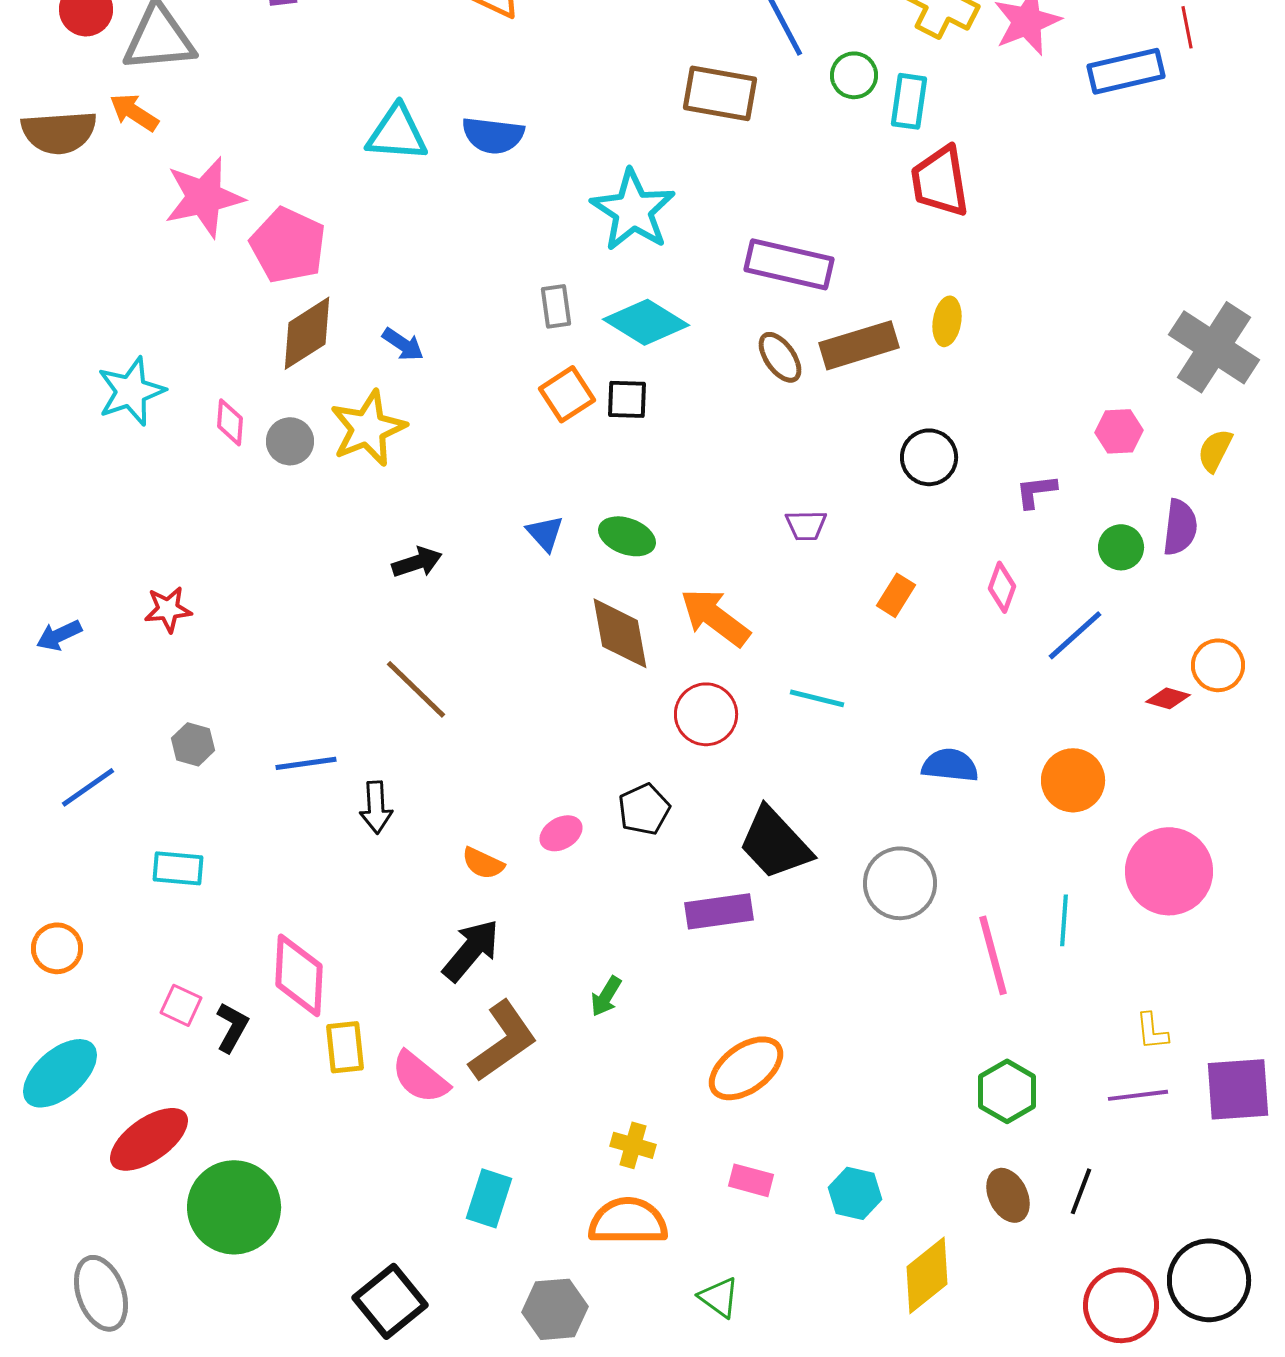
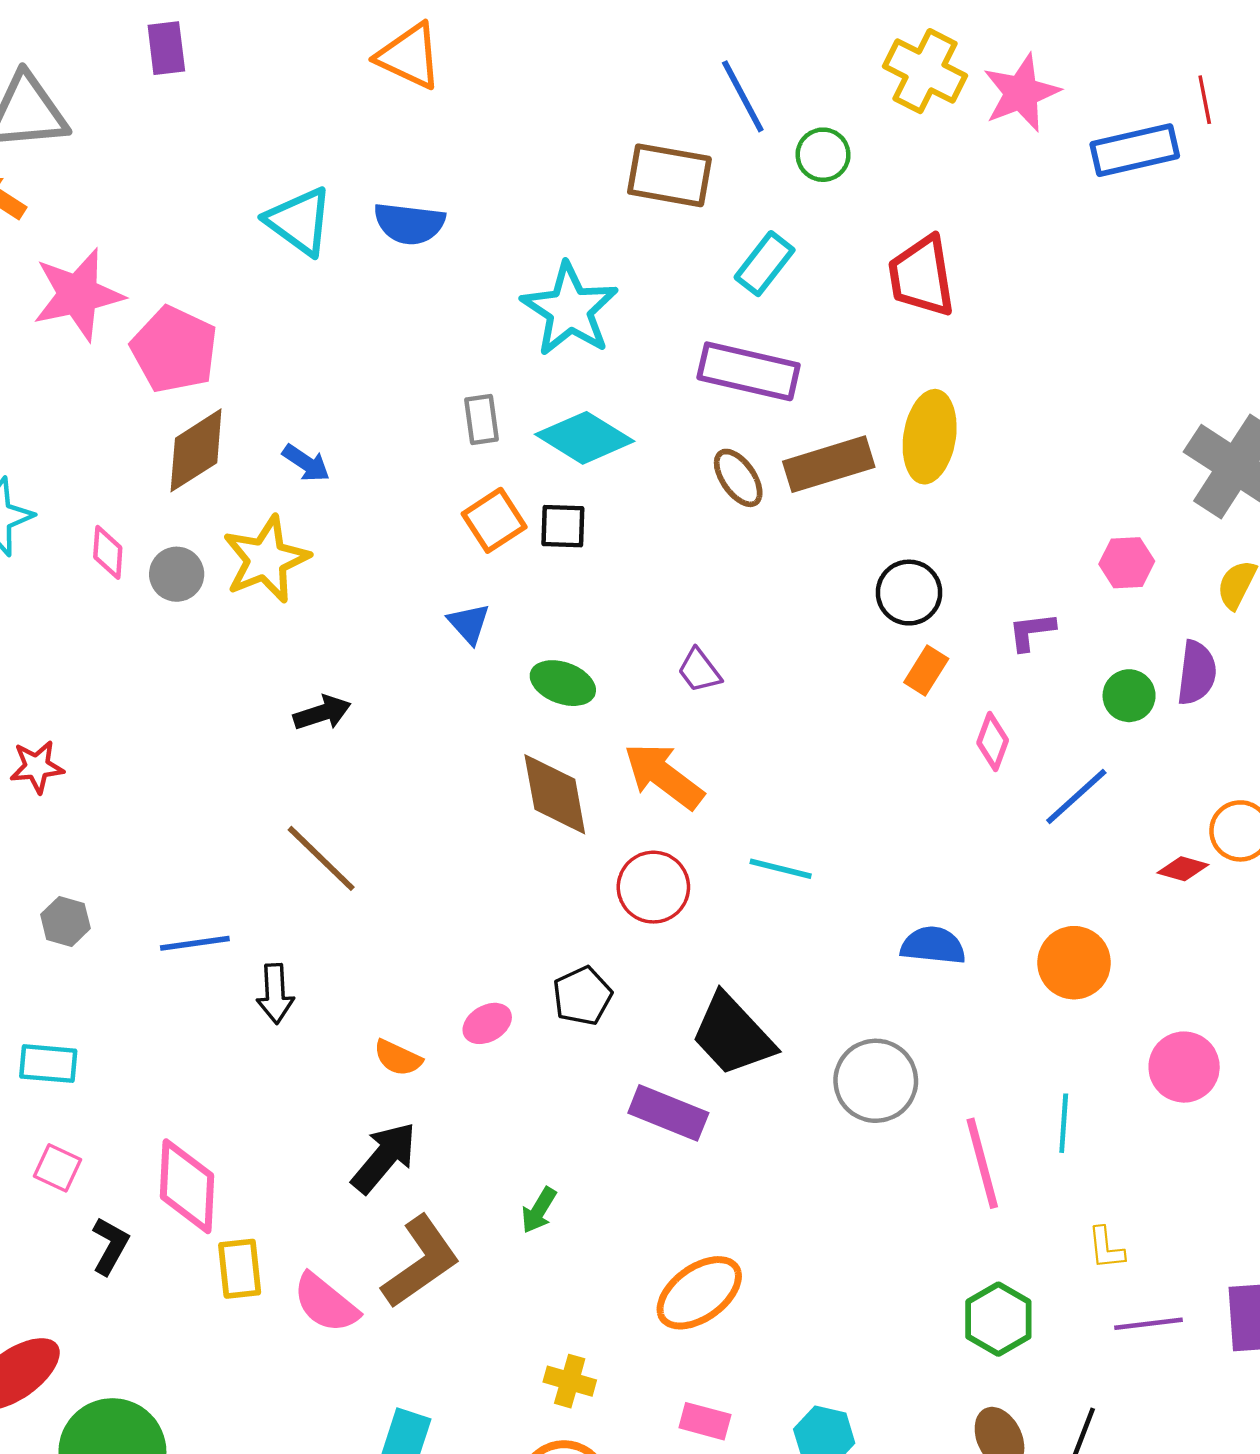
cyan rectangle: (909, 101) -> (765, 264), moved, turned 30
cyan triangle: (397, 133) -> (299, 221), turned 32
yellow ellipse: (947, 321) -> (930, 437), size x1.6
purple trapezoid: (806, 525) -> (699, 670), moved, turned 54
blue triangle: (545, 533) -> (469, 623), moved
orange rectangle: (896, 595) -> (926, 670), moved
pink circle: (1169, 871) -> (1184, 1067), size x0.7
purple rectangle: (719, 911) -> (668, 1113), turned 30
pink square: (181, 1005) -> (57, 1168), moved
yellow L-shape: (1152, 1031) -> (1106, 1248), moved

